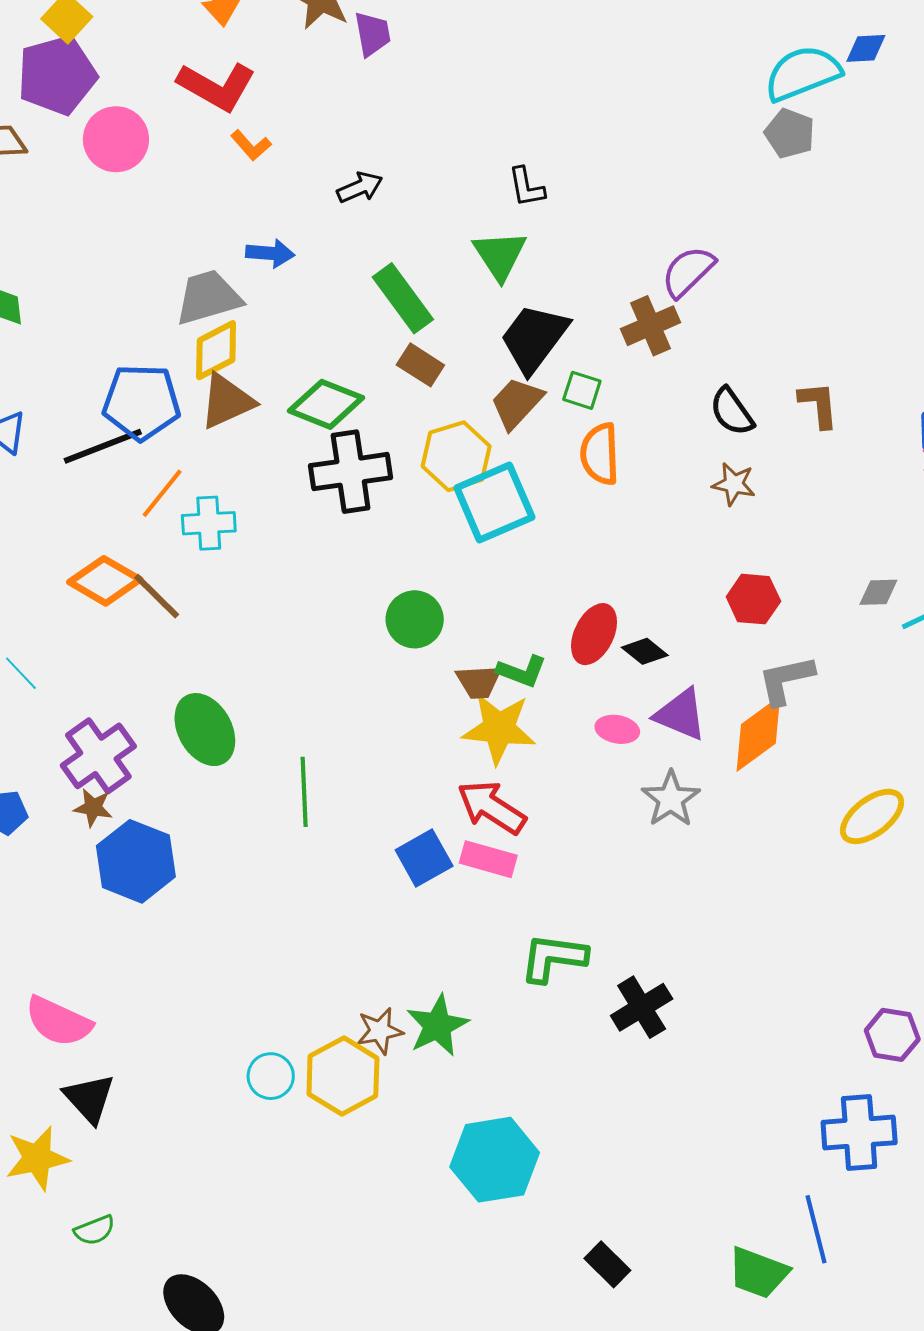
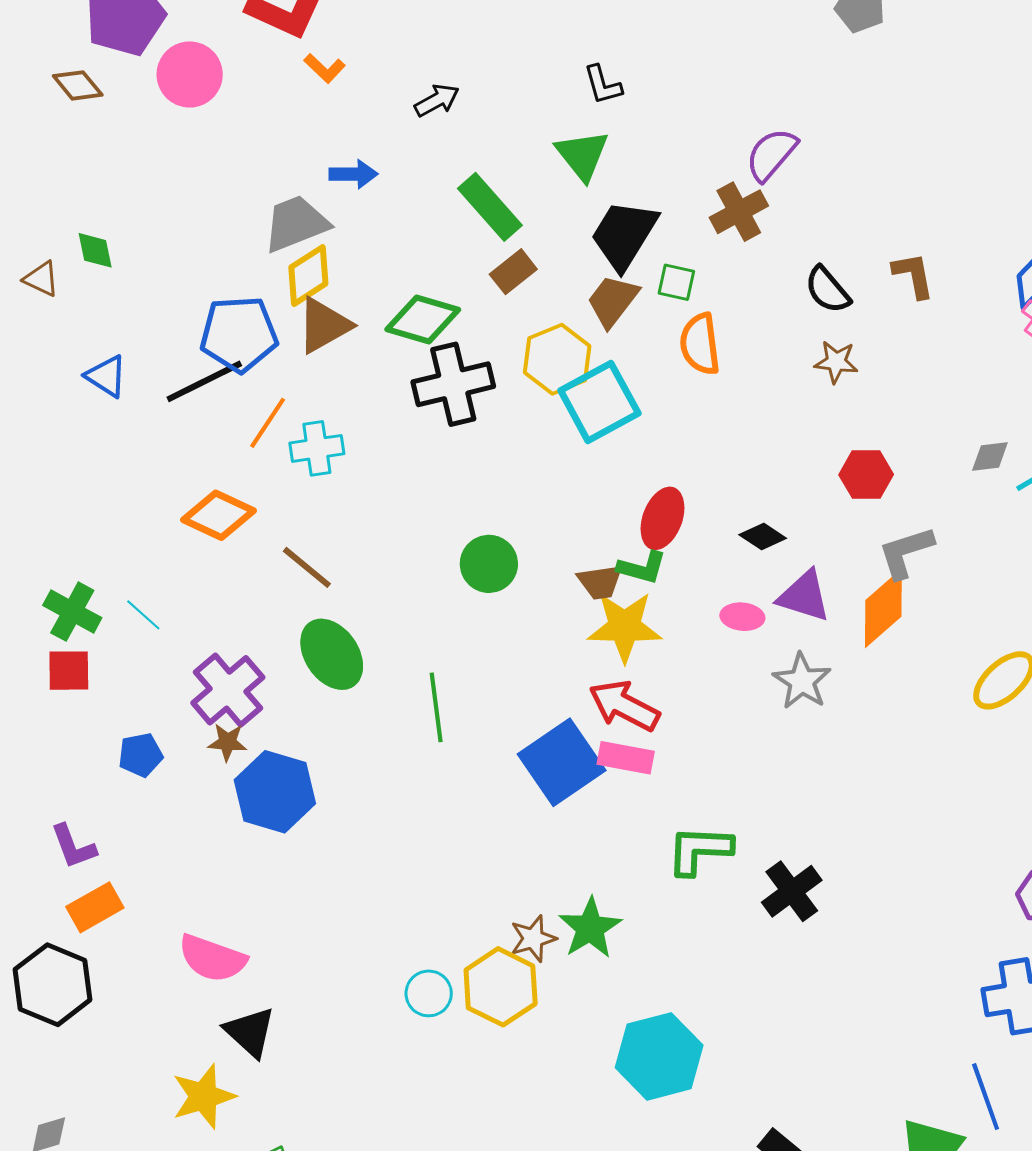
brown rectangle: (420, 365) -> (513, 272), turned -66
brown line: (157, 596) -> (307, 567), moved
green circle: (415, 619) -> (489, 564), moved
red ellipse: (594, 634) -> (663, 518), moved
blue square: (424, 858) -> (562, 762), size x1.5

